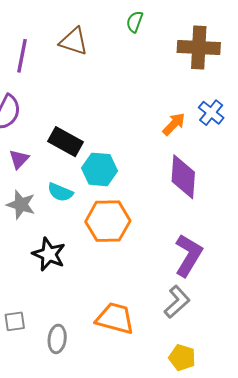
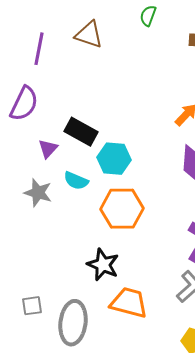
purple triangle: (19, 159) -> (48, 149), moved
black star: (49, 254) -> (103, 265), moved
gray ellipse: (57, 339) -> (73, 323), size x1.6

